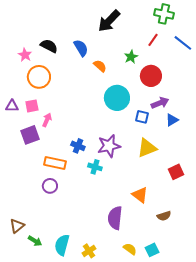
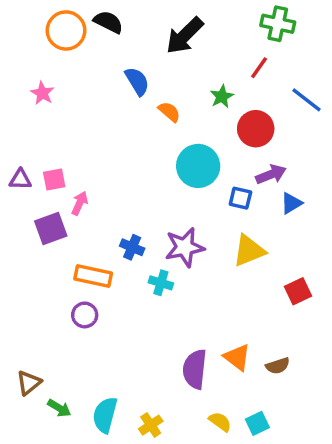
blue line: (183, 43) -> (307, 100), moved
black semicircle: (49, 46) -> (108, 22), moved
orange circle: (39, 77) -> (66, 30), moved
orange triangle: (140, 195) -> (237, 357), moved

